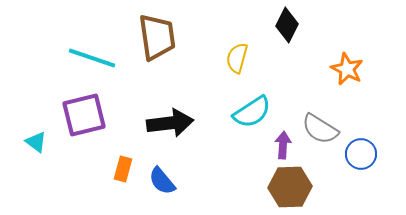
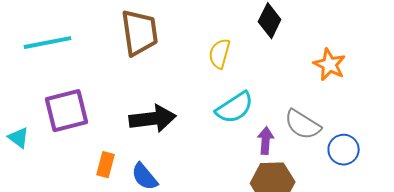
cyan line: (92, 58) -> (48, 43), moved, turned -30

